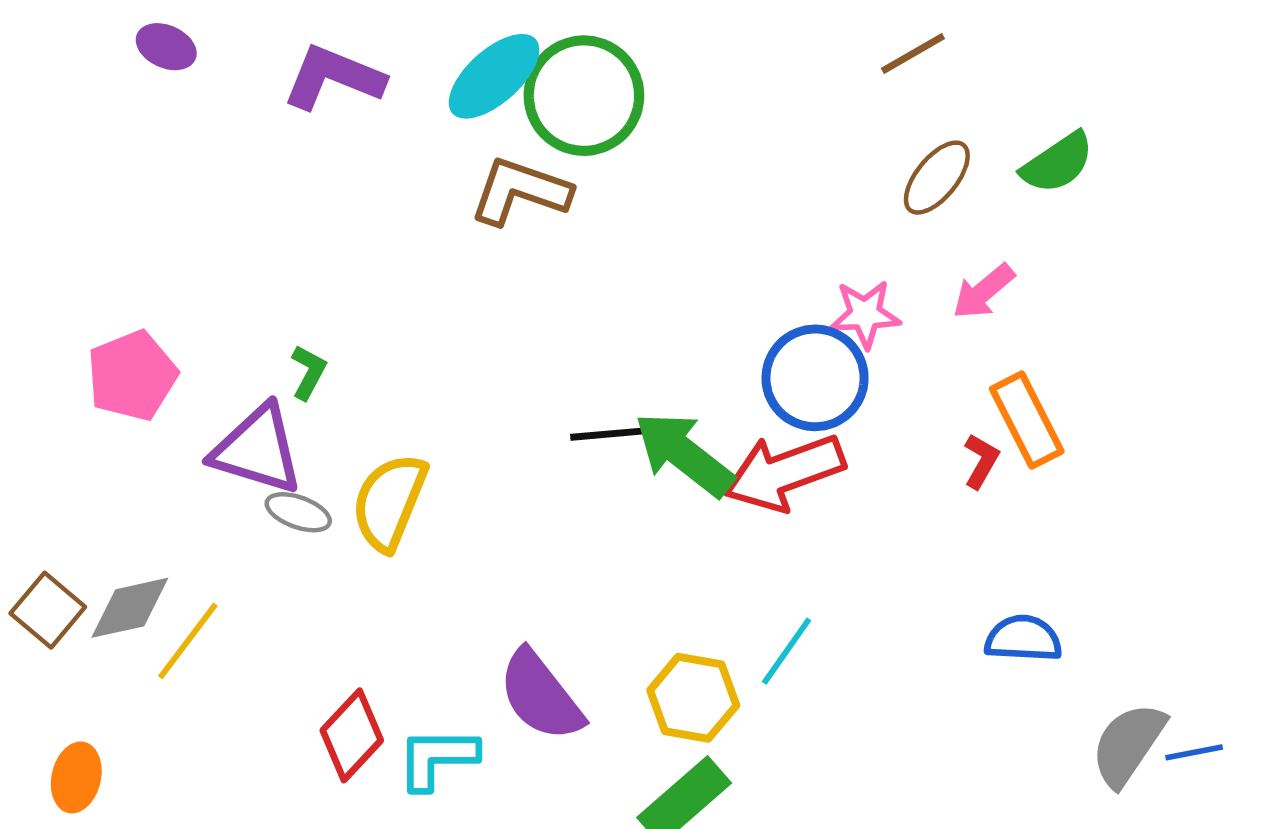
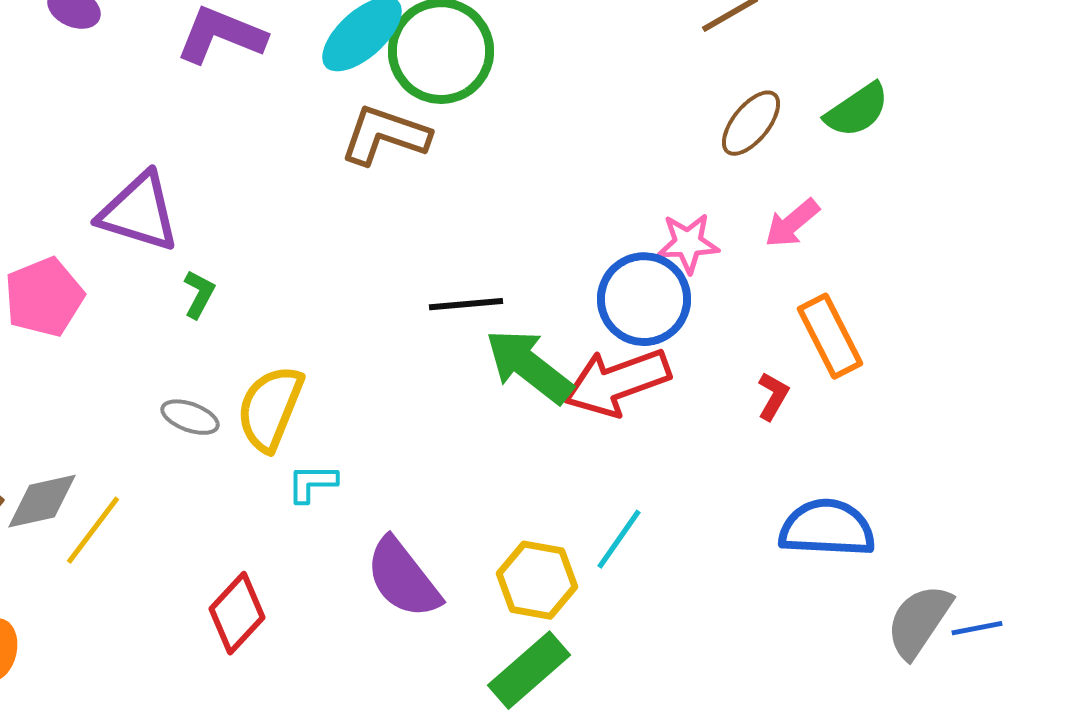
black line: (612, 434) -> (466, 304), moved
purple triangle: (257, 450) -> (139, 212), moved
red L-shape: (981, 461) -> (773, 396), moved
blue semicircle: (1023, 639) -> (827, 528), size x1.4
cyan L-shape: (437, 758) -> (312, 483), moved, size x0.7

